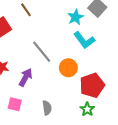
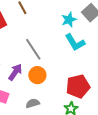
orange circle: (68, 68) -> (37, 75), moved
gray semicircle: (47, 108) -> (33, 103), turned -104

